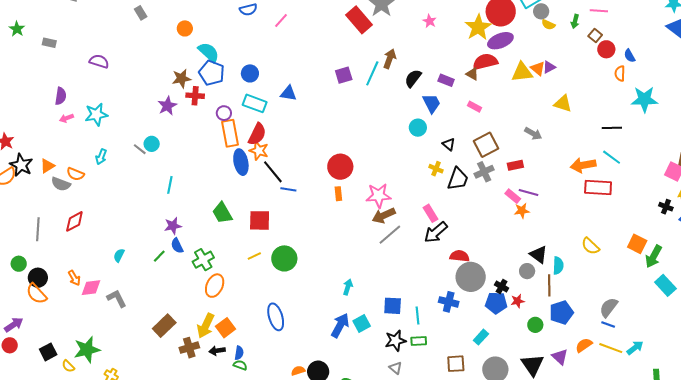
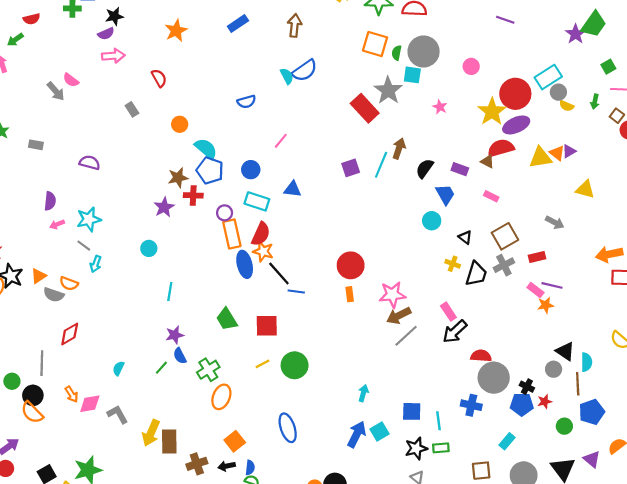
pink line: (281, 20) -> (281, 141), moved
gray line: (140, 149) -> (84, 246), moved
gray line: (38, 229) -> (42, 363), moved
brown rectangle: (164, 326) -> (169, 442), turned -45
yellow arrow: (206, 326) -> (151, 433), moved

